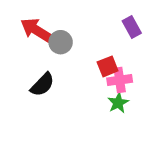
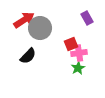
red arrow: (36, 30) -> (24, 20), turned 115
gray circle: (61, 42) -> (40, 28), size x1.5

